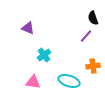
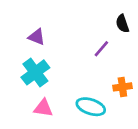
purple line: (86, 36) -> (101, 49), moved
cyan cross: (44, 55) -> (35, 72), moved, size x1.5

